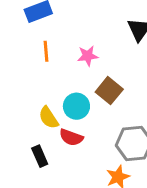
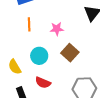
cyan circle: (76, 106) -> (39, 56), moved
yellow semicircle: (49, 118) -> (15, 67), moved

